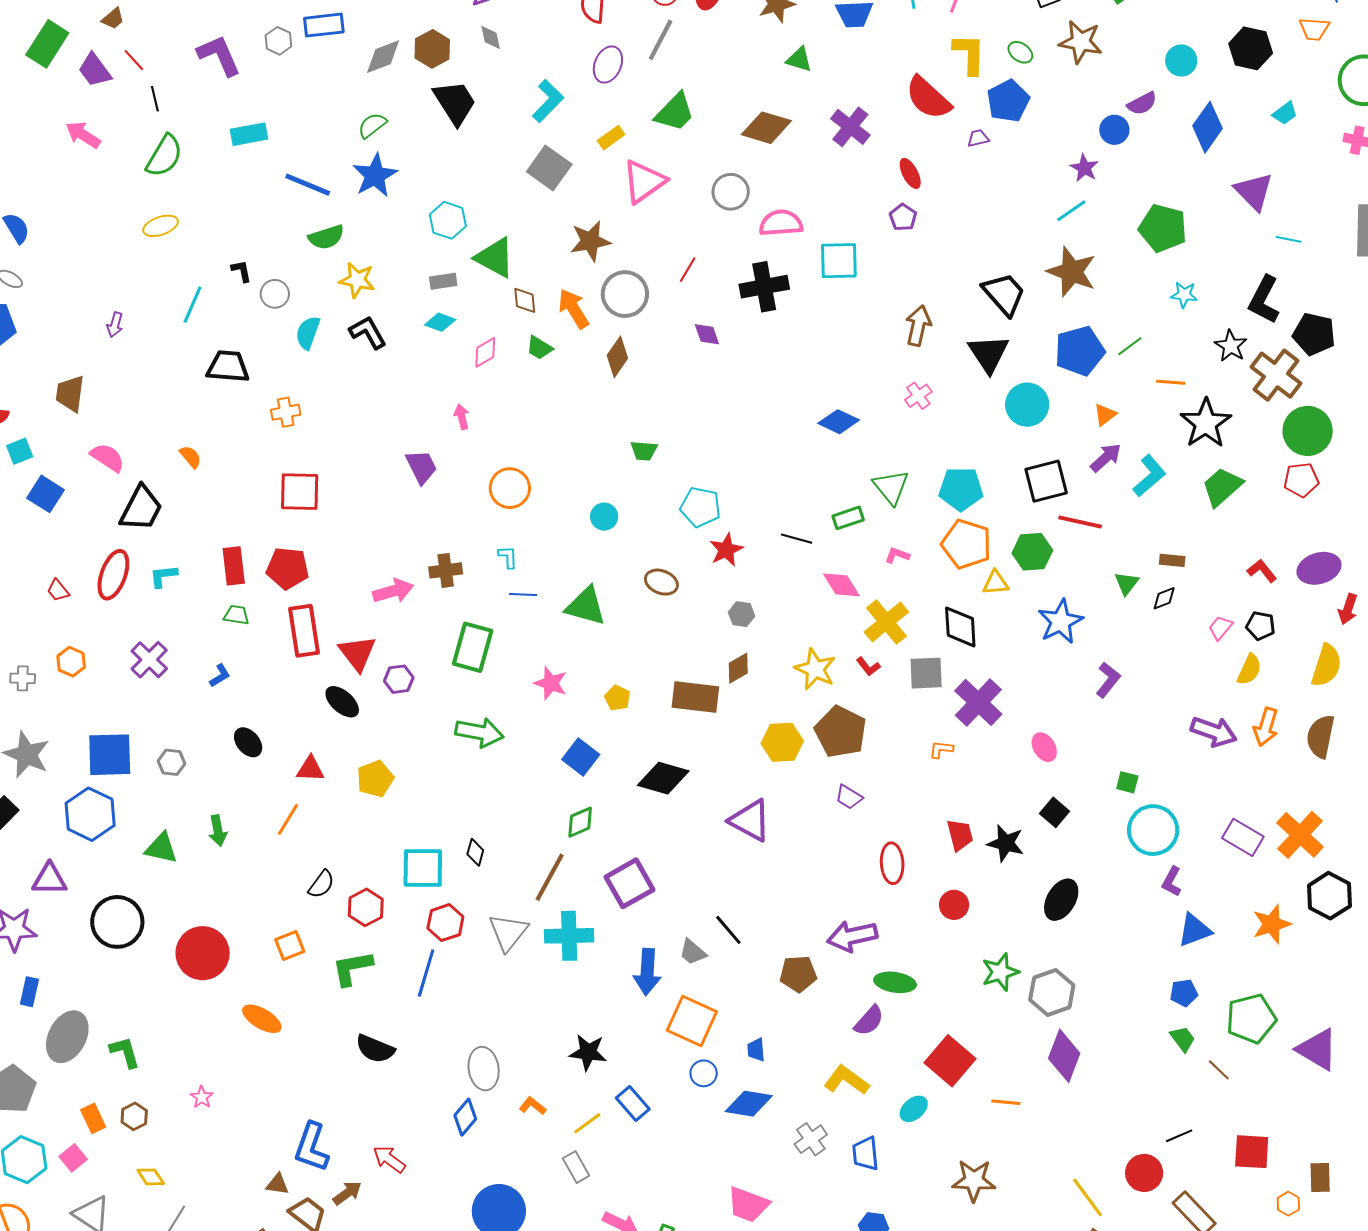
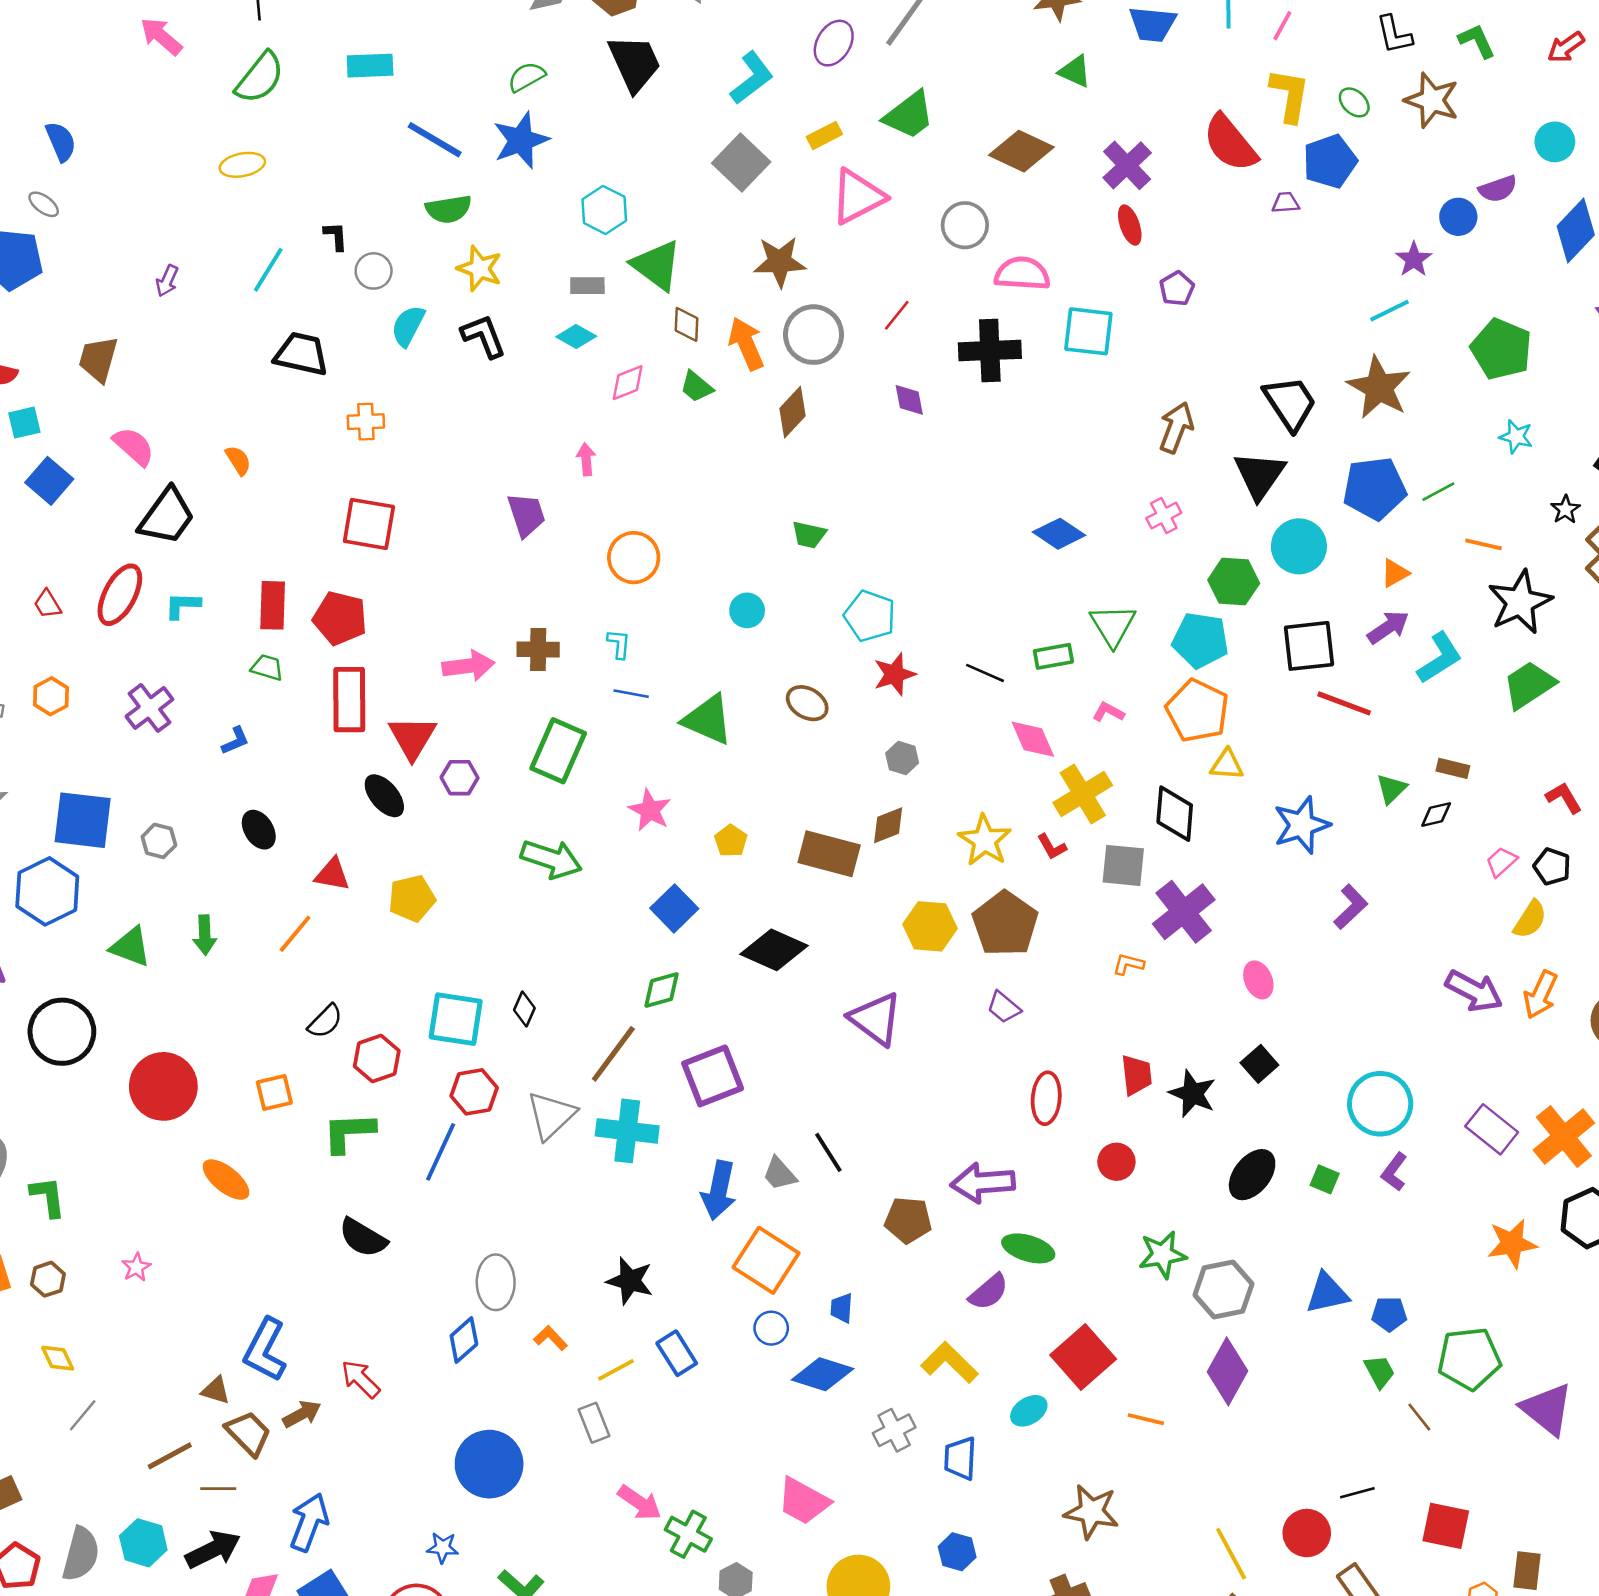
red ellipse: (910, 173) -> (1130, 225), moved
black star: (1231, 346) -> (1565, 509), size x0.7
green hexagon: (1032, 552) -> (1234, 582), moved
green square: (1127, 782) -> (1325, 1179), moved
blue triangle: (1194, 930) -> (1327, 1293), moved

